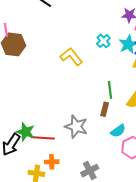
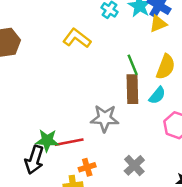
brown rectangle: (105, 109) -> (132, 89), size x1.6
cyan semicircle: (118, 131) -> (157, 95), moved

